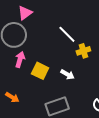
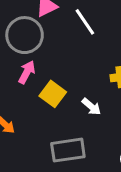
white line: (67, 34) -> (85, 22), moved

